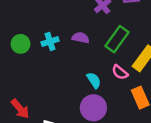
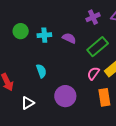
pink semicircle: (120, 72) -> (93, 73), turned 72
cyan semicircle: (94, 80) -> (41, 71), moved

